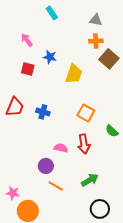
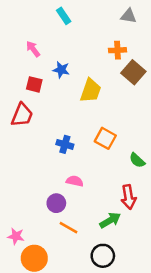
gray triangle: (96, 20) -> (129, 16), moved
red trapezoid: (15, 107) -> (22, 115), moved
blue cross: (43, 112) -> (65, 144), moved
red arrow: (84, 144) -> (129, 197), moved
black circle: (100, 209) -> (103, 256), moved

